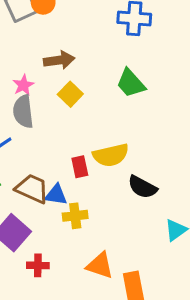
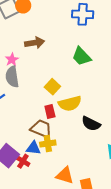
yellow square: (70, 94) -> (52, 87), moved
brown trapezoid: (32, 189) -> (41, 129), moved
blue triangle: (56, 195) -> (33, 148), moved
red cross: (38, 265) -> (23, 161), moved, turned 32

